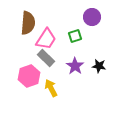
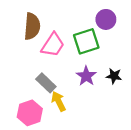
green square: (75, 36) -> (86, 41), size x1.6
gray rectangle: (46, 58) -> (46, 83), moved
pink hexagon: (29, 76) -> (30, 113), moved

